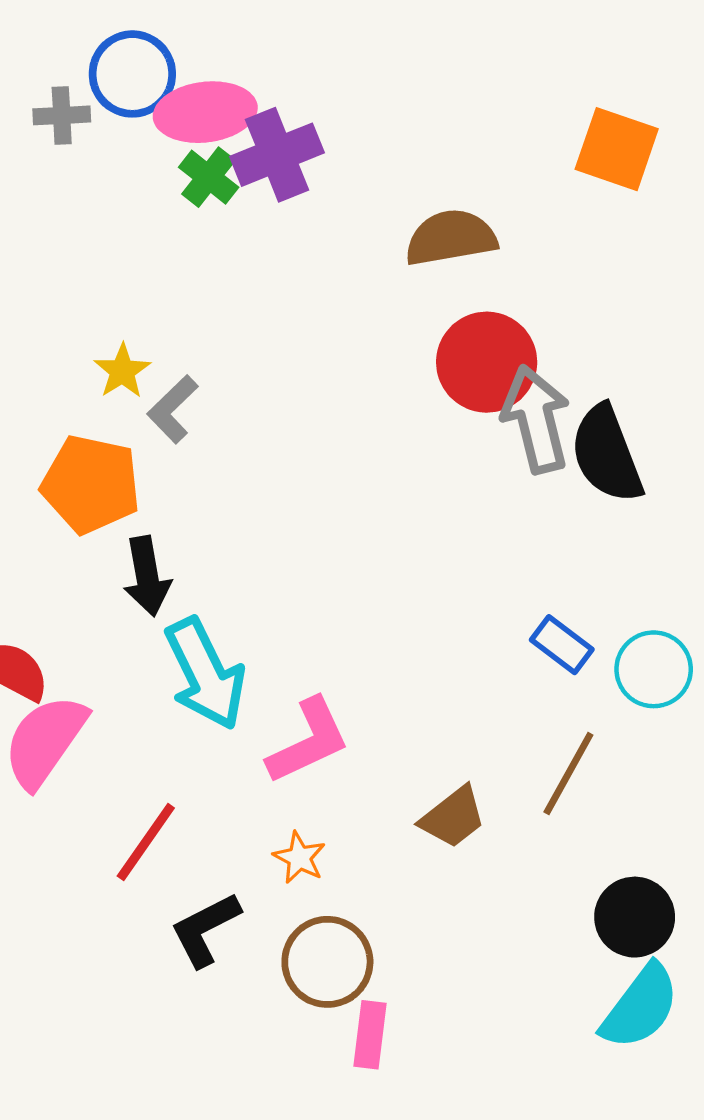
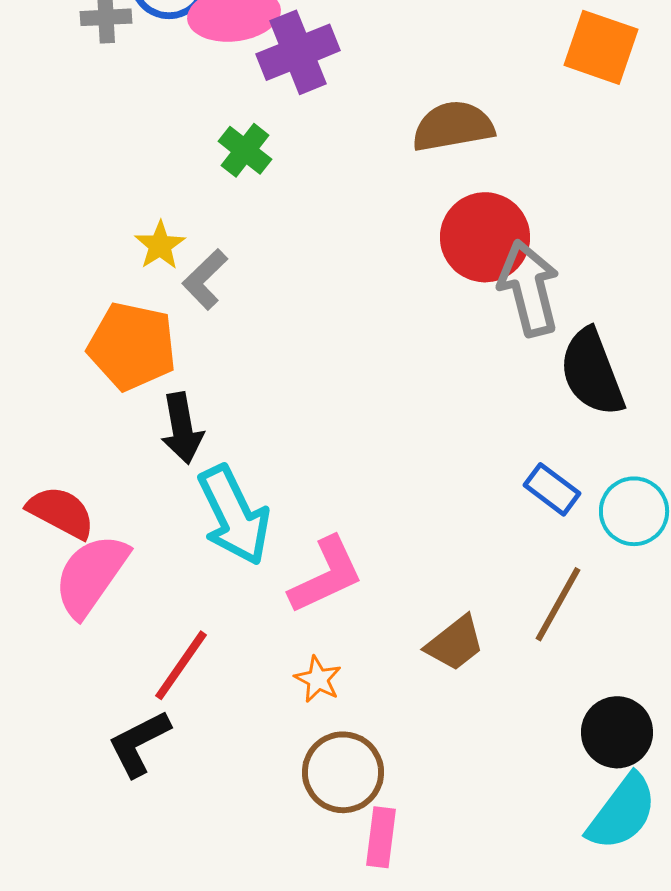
green cross: (209, 177) -> (245, 150), moved
black semicircle: (607, 454) -> (592, 372), moved
black L-shape: (205, 929) -> (139, 743), moved

